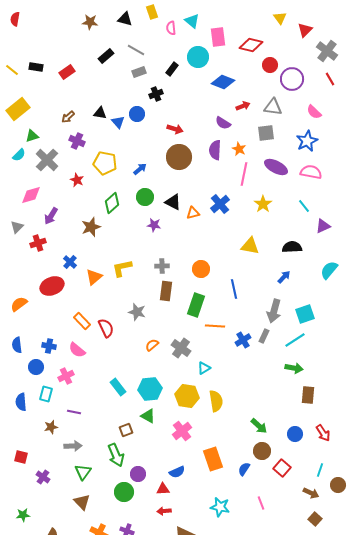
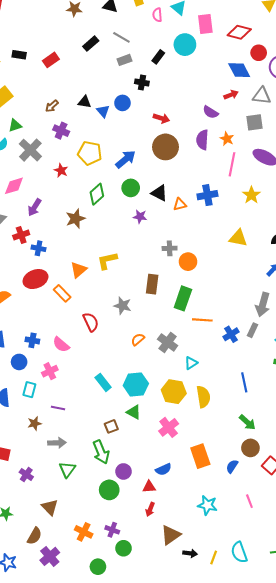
blue diamond: (223, 82) -> (239, 70), moved, turned 40
black cross: (156, 94) -> (142, 82), turned 32
blue arrow: (140, 169) -> (126, 159), size x1.5
blue cross: (220, 204) -> (207, 195), turned 30
blue cross: (70, 262) -> (39, 248), moved, turned -32
gray cross: (162, 266) -> (170, 248), moved
blue line: (234, 289) -> (244, 382), moved
orange rectangle: (82, 321) -> (62, 293), moved
brown triangle: (82, 502) -> (50, 507), moved
red arrow: (164, 511) -> (150, 509), turned -64

